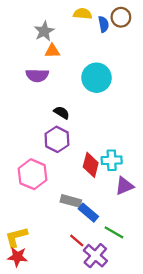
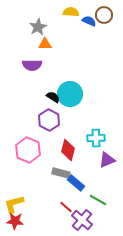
blue semicircle: (103, 24) -> (89, 21), turned -56
cyan circle: (97, 78) -> (70, 94), moved
red diamond: (91, 165) -> (68, 150), moved

